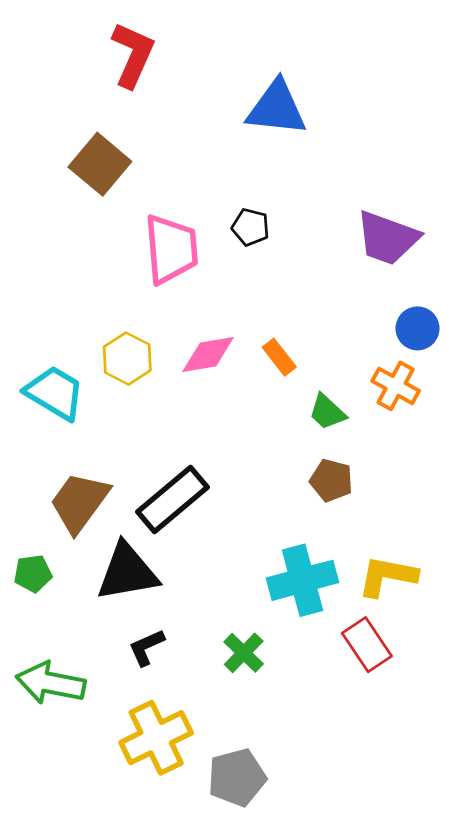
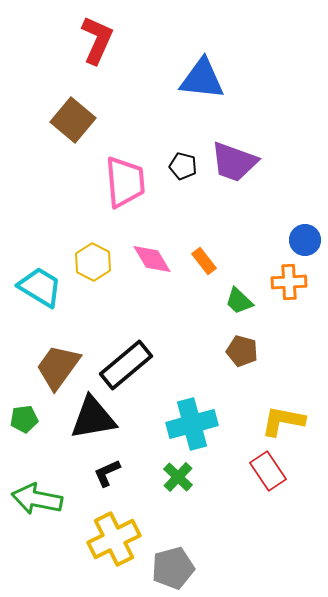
purple trapezoid: (387, 238) -> (234, 162), moved
pink diamond: (208, 354) -> (152, 259), turned 69
orange cross: (396, 386) -> (289, 282), turned -32
cyan cross: (303, 580) -> (192, 424), moved

